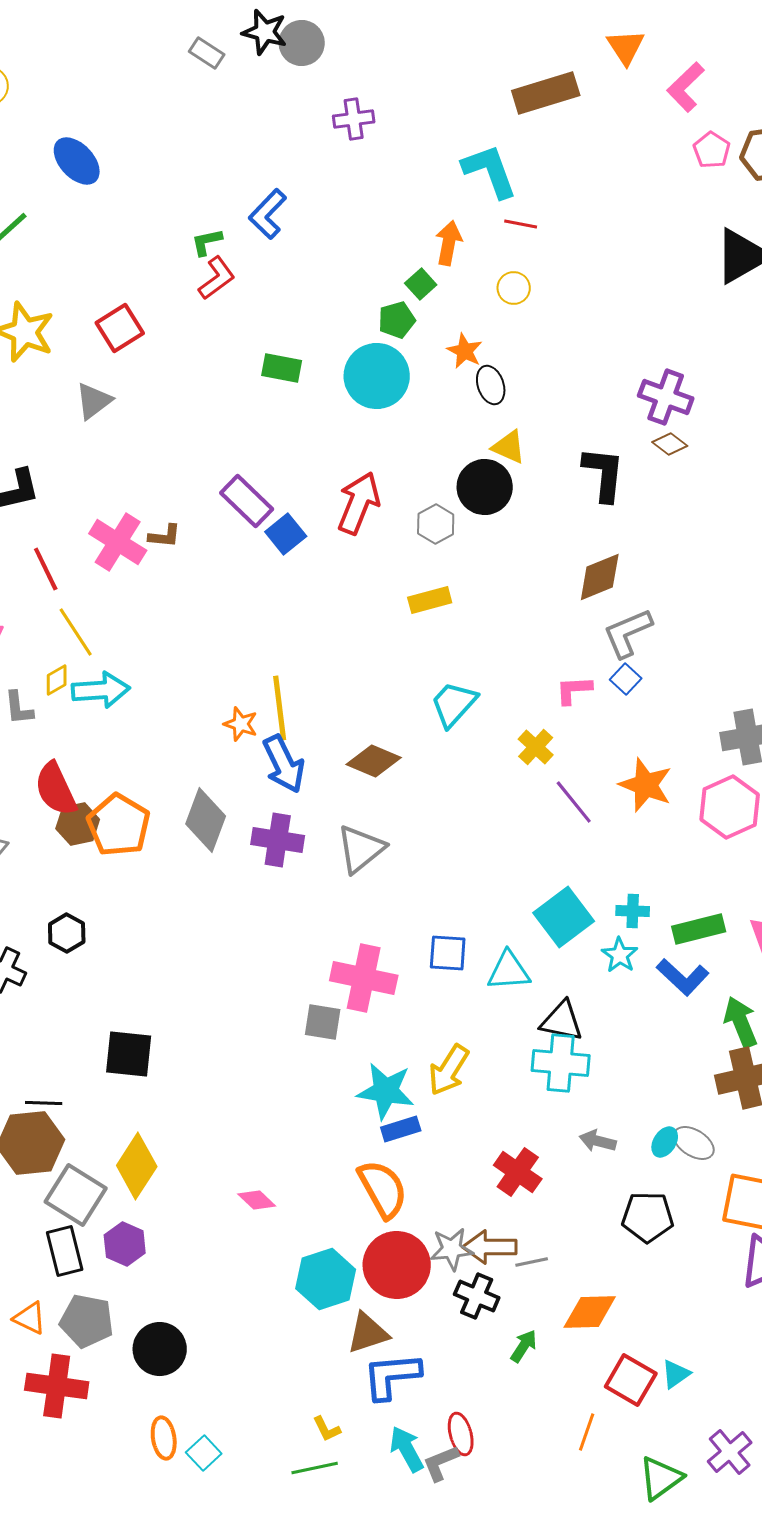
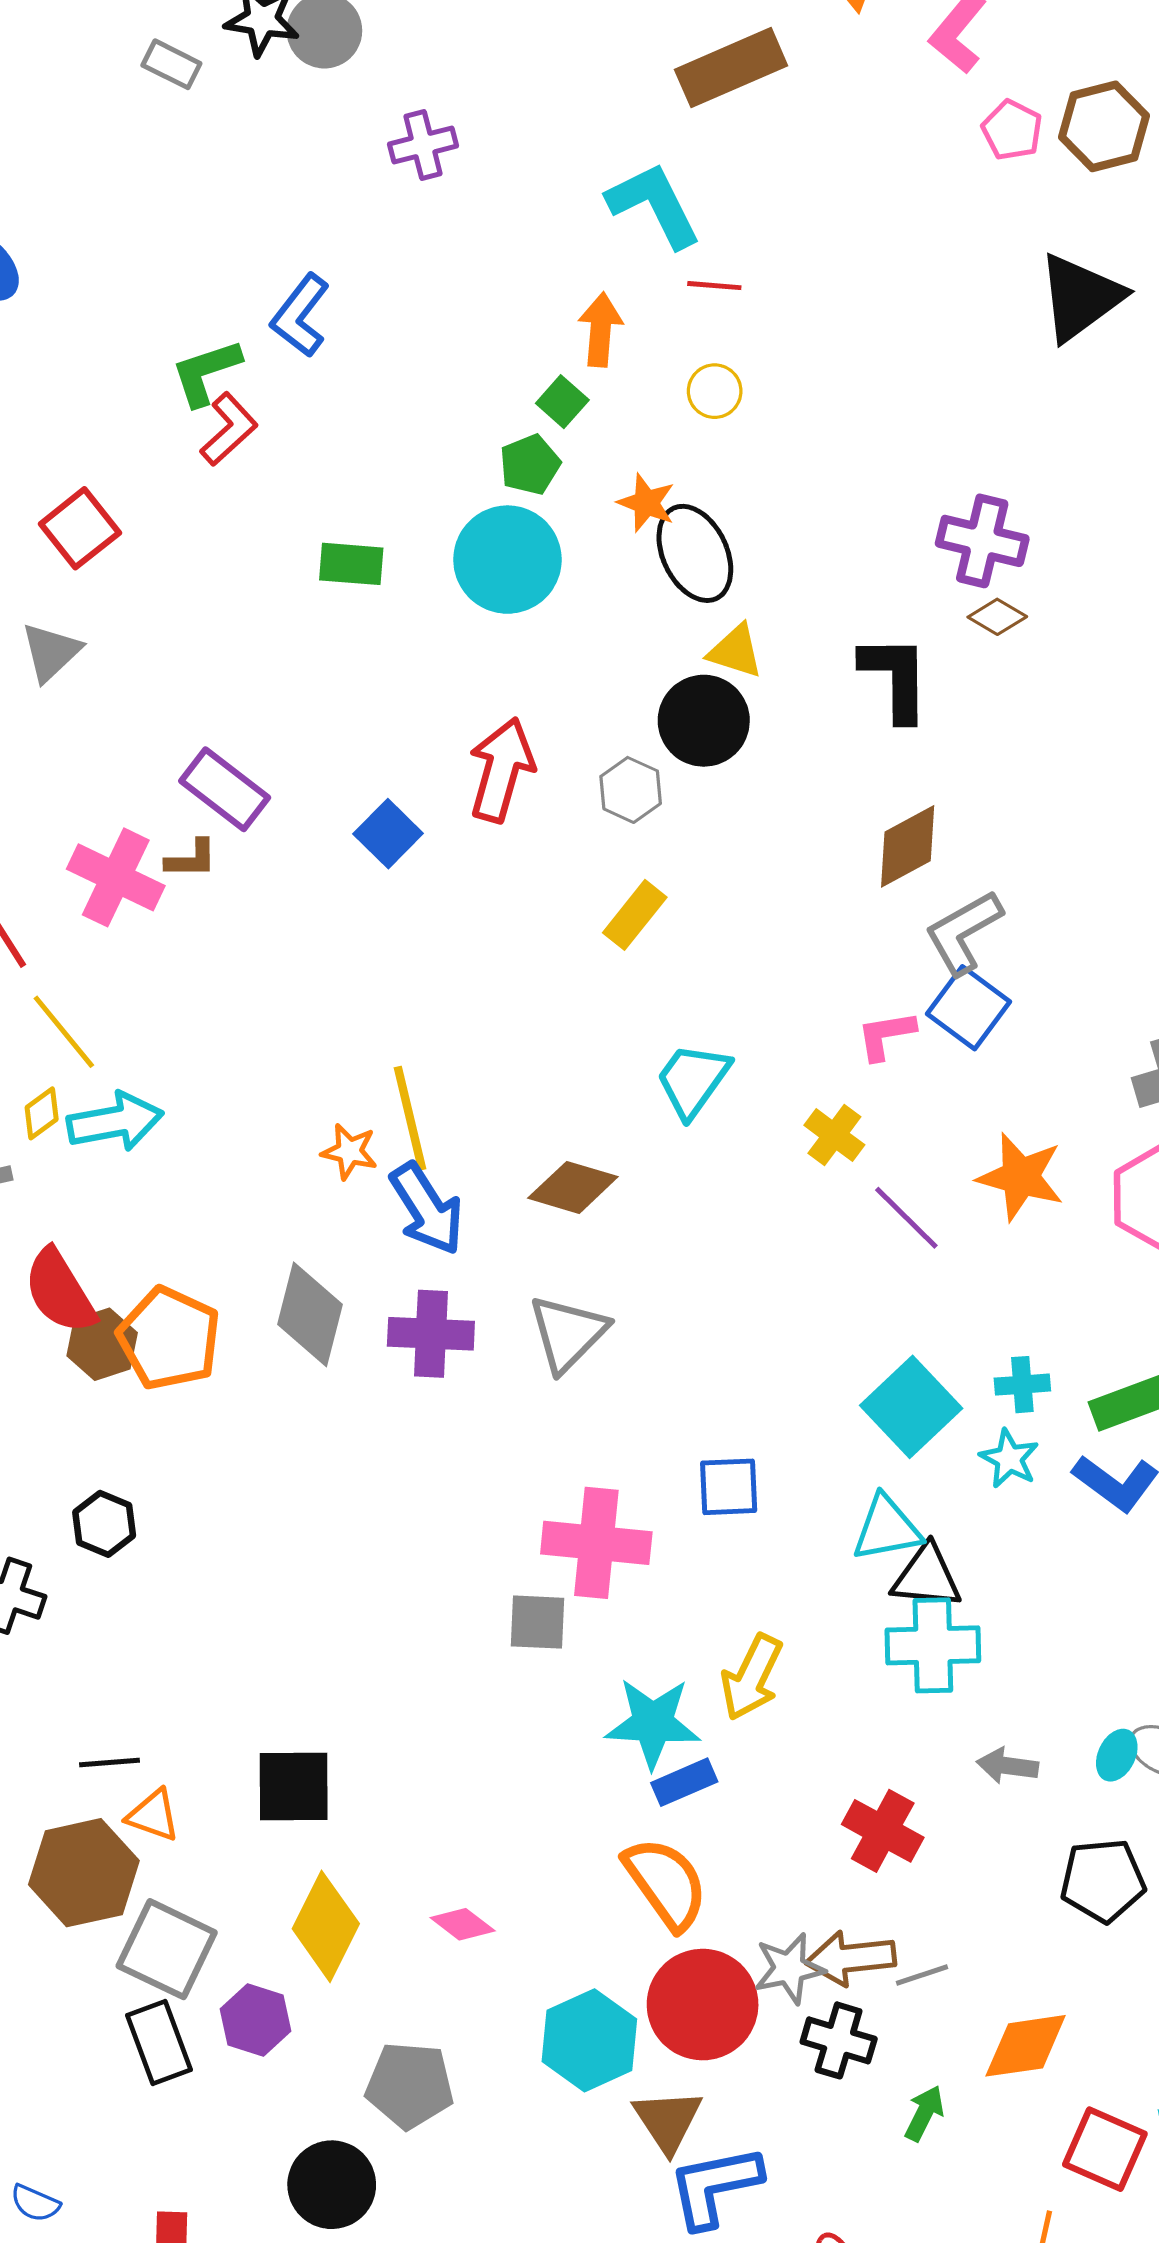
green L-shape: (207, 242) -> (206, 372), size x1.4
black ellipse: (491, 385) -> (695, 553), size x1.5
purple rectangle: (247, 501) -> (225, 789), moved
yellow rectangle: (430, 600) -> (635, 915), turned -30
blue square: (626, 679) -> (969, 1008), size x1.6
cyan triangle: (509, 971) -> (887, 1528), moved
black square: (129, 1054) -> (294, 1786), moved
black line: (44, 1103) -> (109, 1763), moved
yellow diamond: (137, 1166) -> (326, 1926), moved
orange triangle: (30, 1318) -> (153, 1815), moved
gray pentagon: (87, 1321) -> (410, 2085), moved
brown triangle: (368, 1333) -> (668, 2121), turned -39

